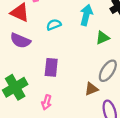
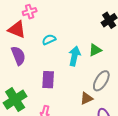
cyan arrow: (86, 15) -> (75, 56), moved
purple semicircle: (20, 41) -> (18, 56), turned -132

